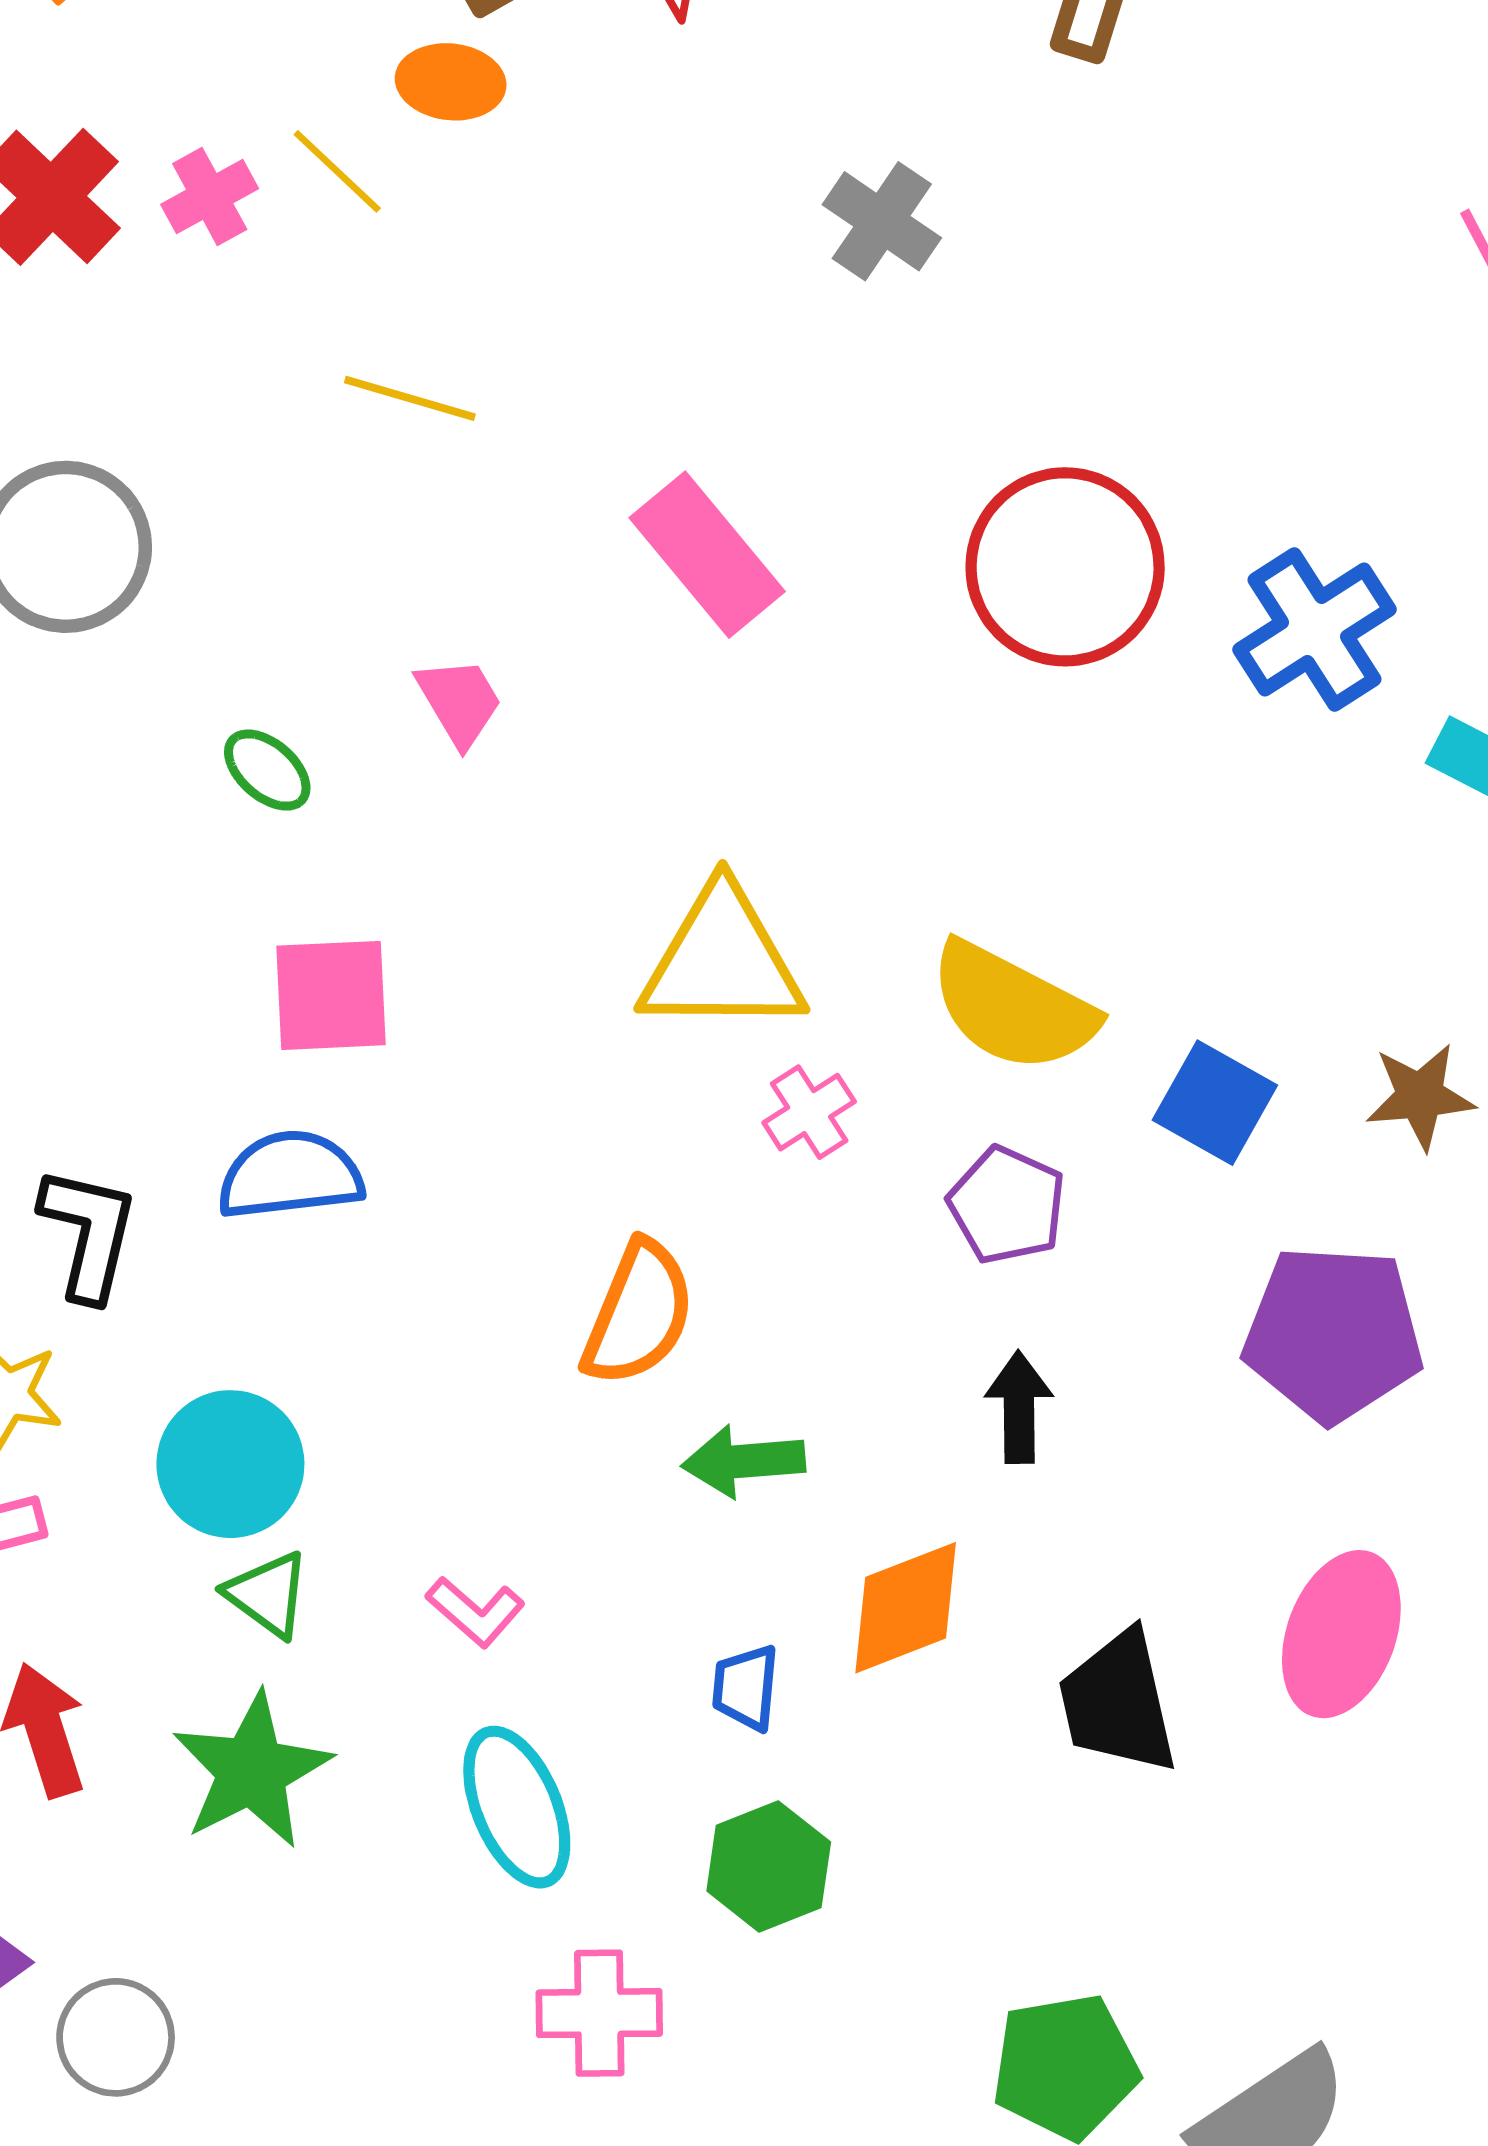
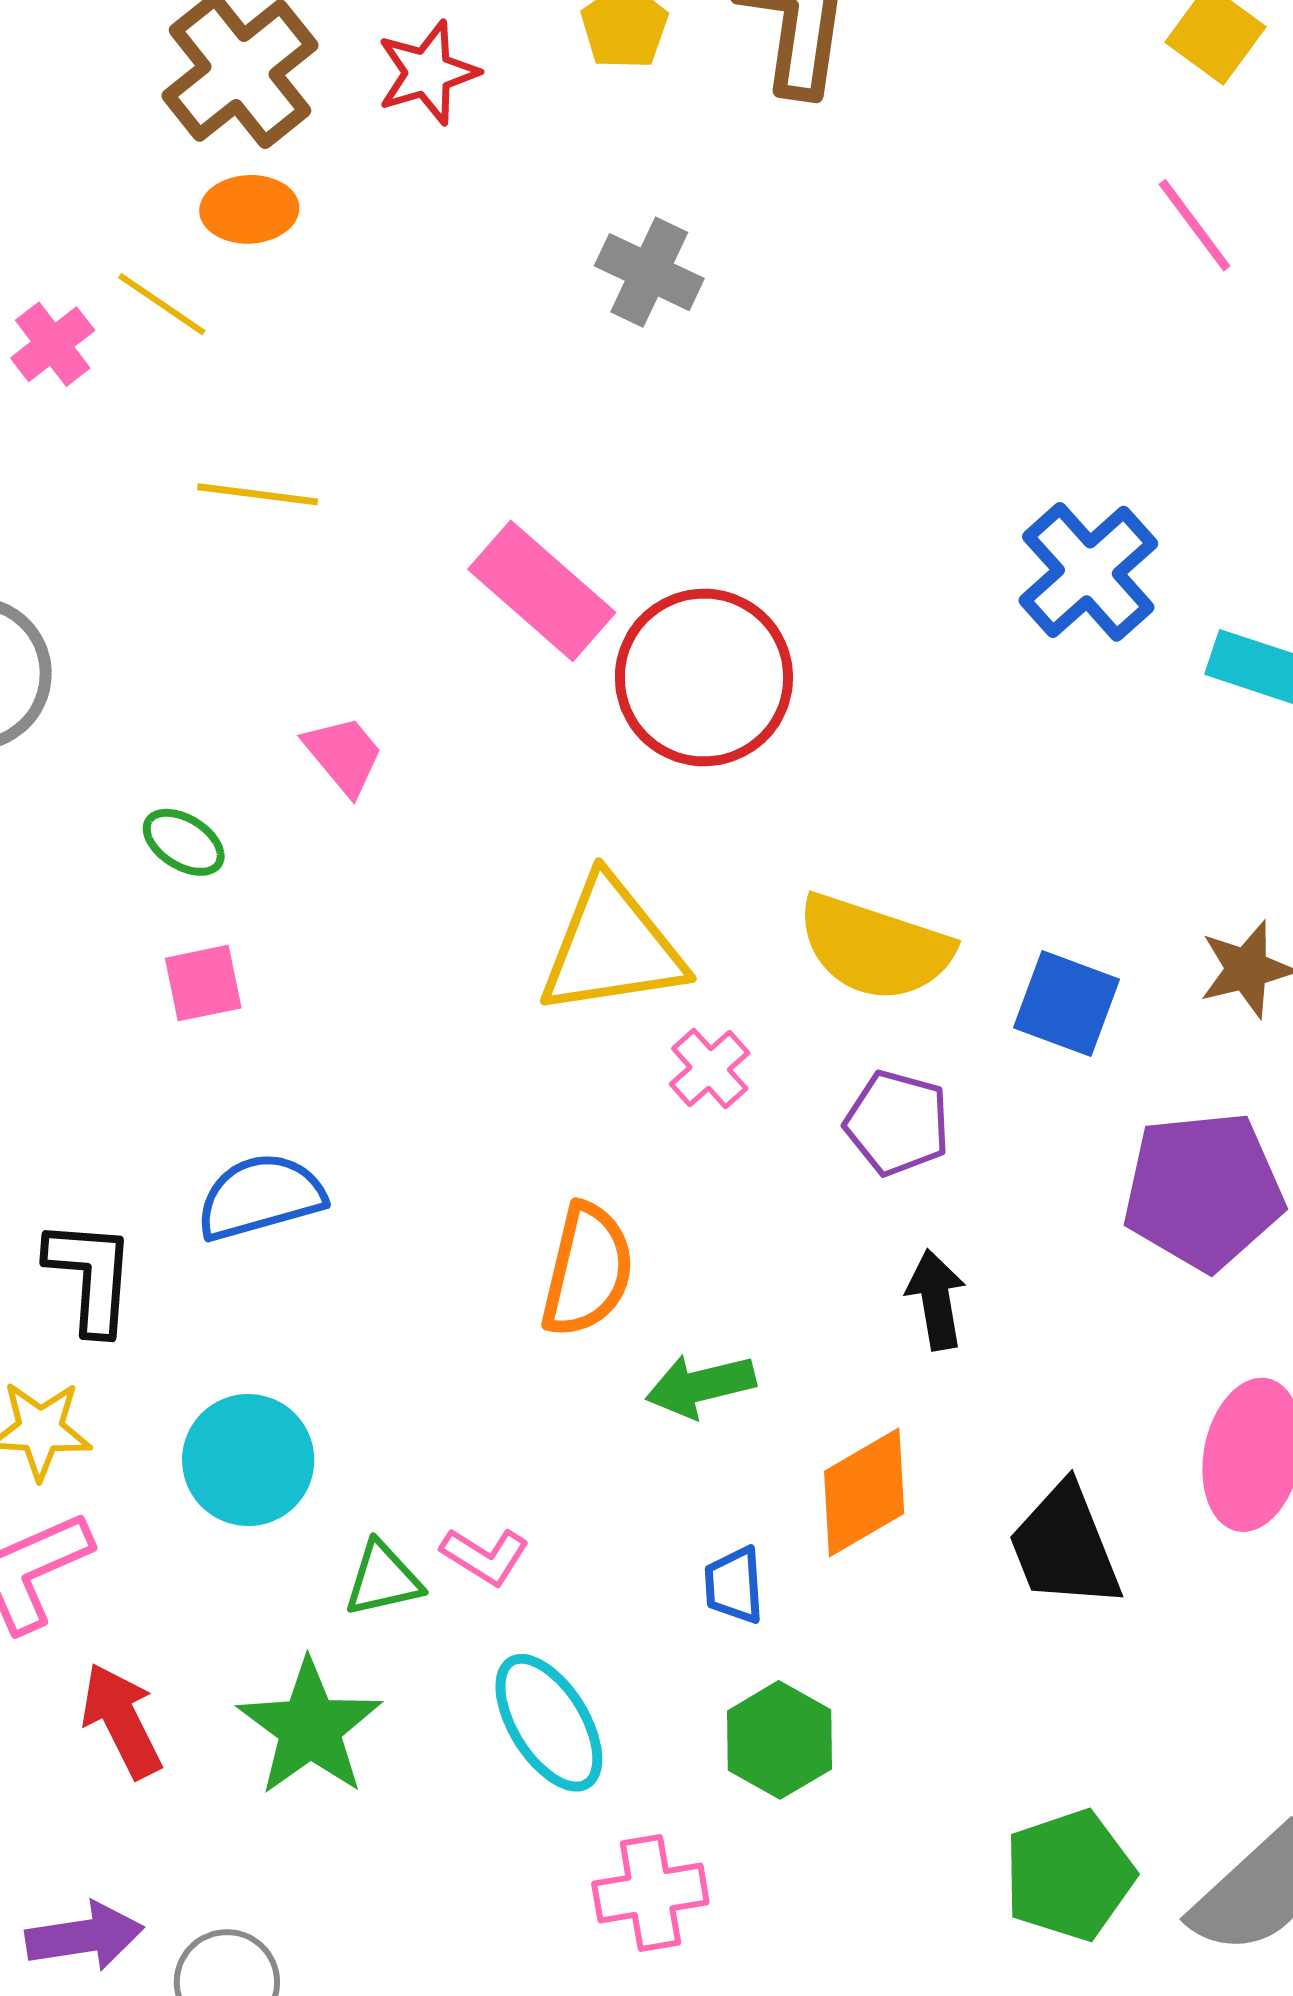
red circle: (1065, 567) -> (704, 677), moved
pink square: (331, 995) -> (203, 983), moved, size x0.7
green triangle: (268, 1594) -> (383, 1579), moved, turned -40

